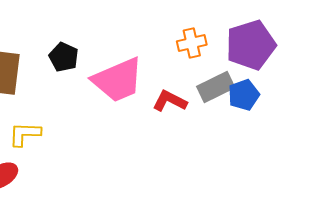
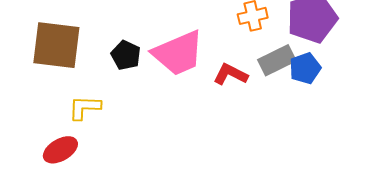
black pentagon: (64, 57) -> (126, 55), moved

